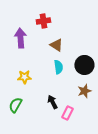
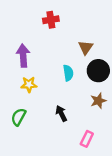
purple arrow: (20, 38) -> (23, 56), moved
brown triangle: (56, 45) -> (86, 48), moved, turned 32
pink rectangle: (67, 113) -> (87, 139), moved

